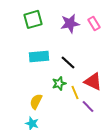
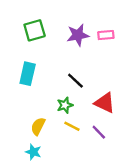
pink rectangle: (94, 23) -> (106, 35), turned -64
cyan rectangle: (39, 56) -> (28, 74), moved, turned -72
yellow line: (75, 92) -> (72, 126), moved, turned -40

